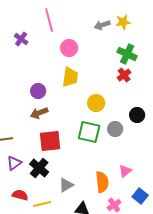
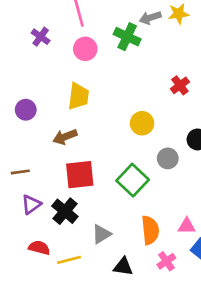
pink circle: (69, 48) -> (85, 49), moved
green cross: (127, 54) -> (127, 37), moved
yellow trapezoid: (70, 77) -> (78, 96), moved
purple circle: (38, 91) -> (26, 110), moved
green square: (89, 132) -> (133, 180), moved, turned 30
pink triangle: (125, 171) -> (187, 226), moved, turned 40

